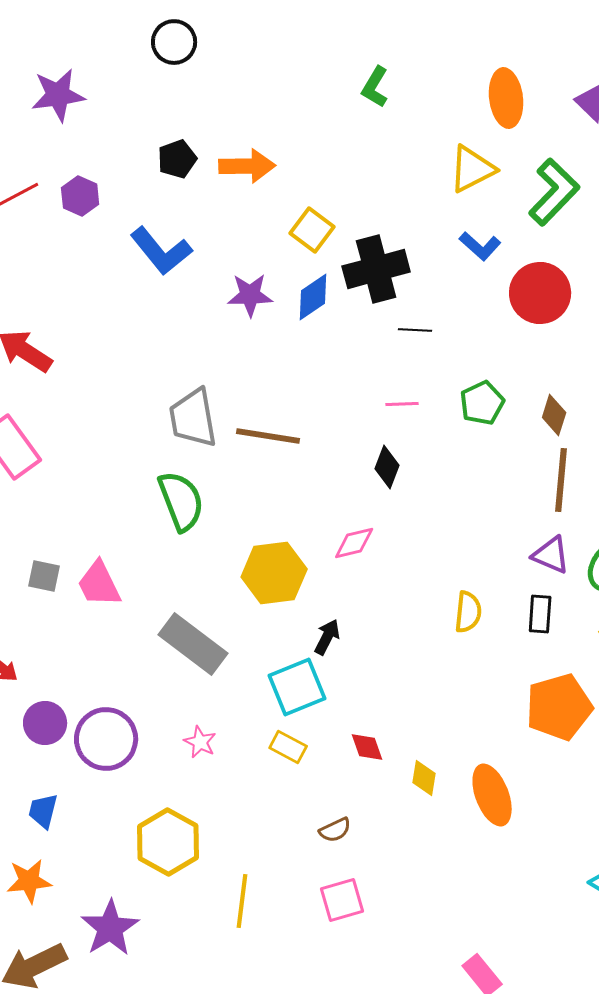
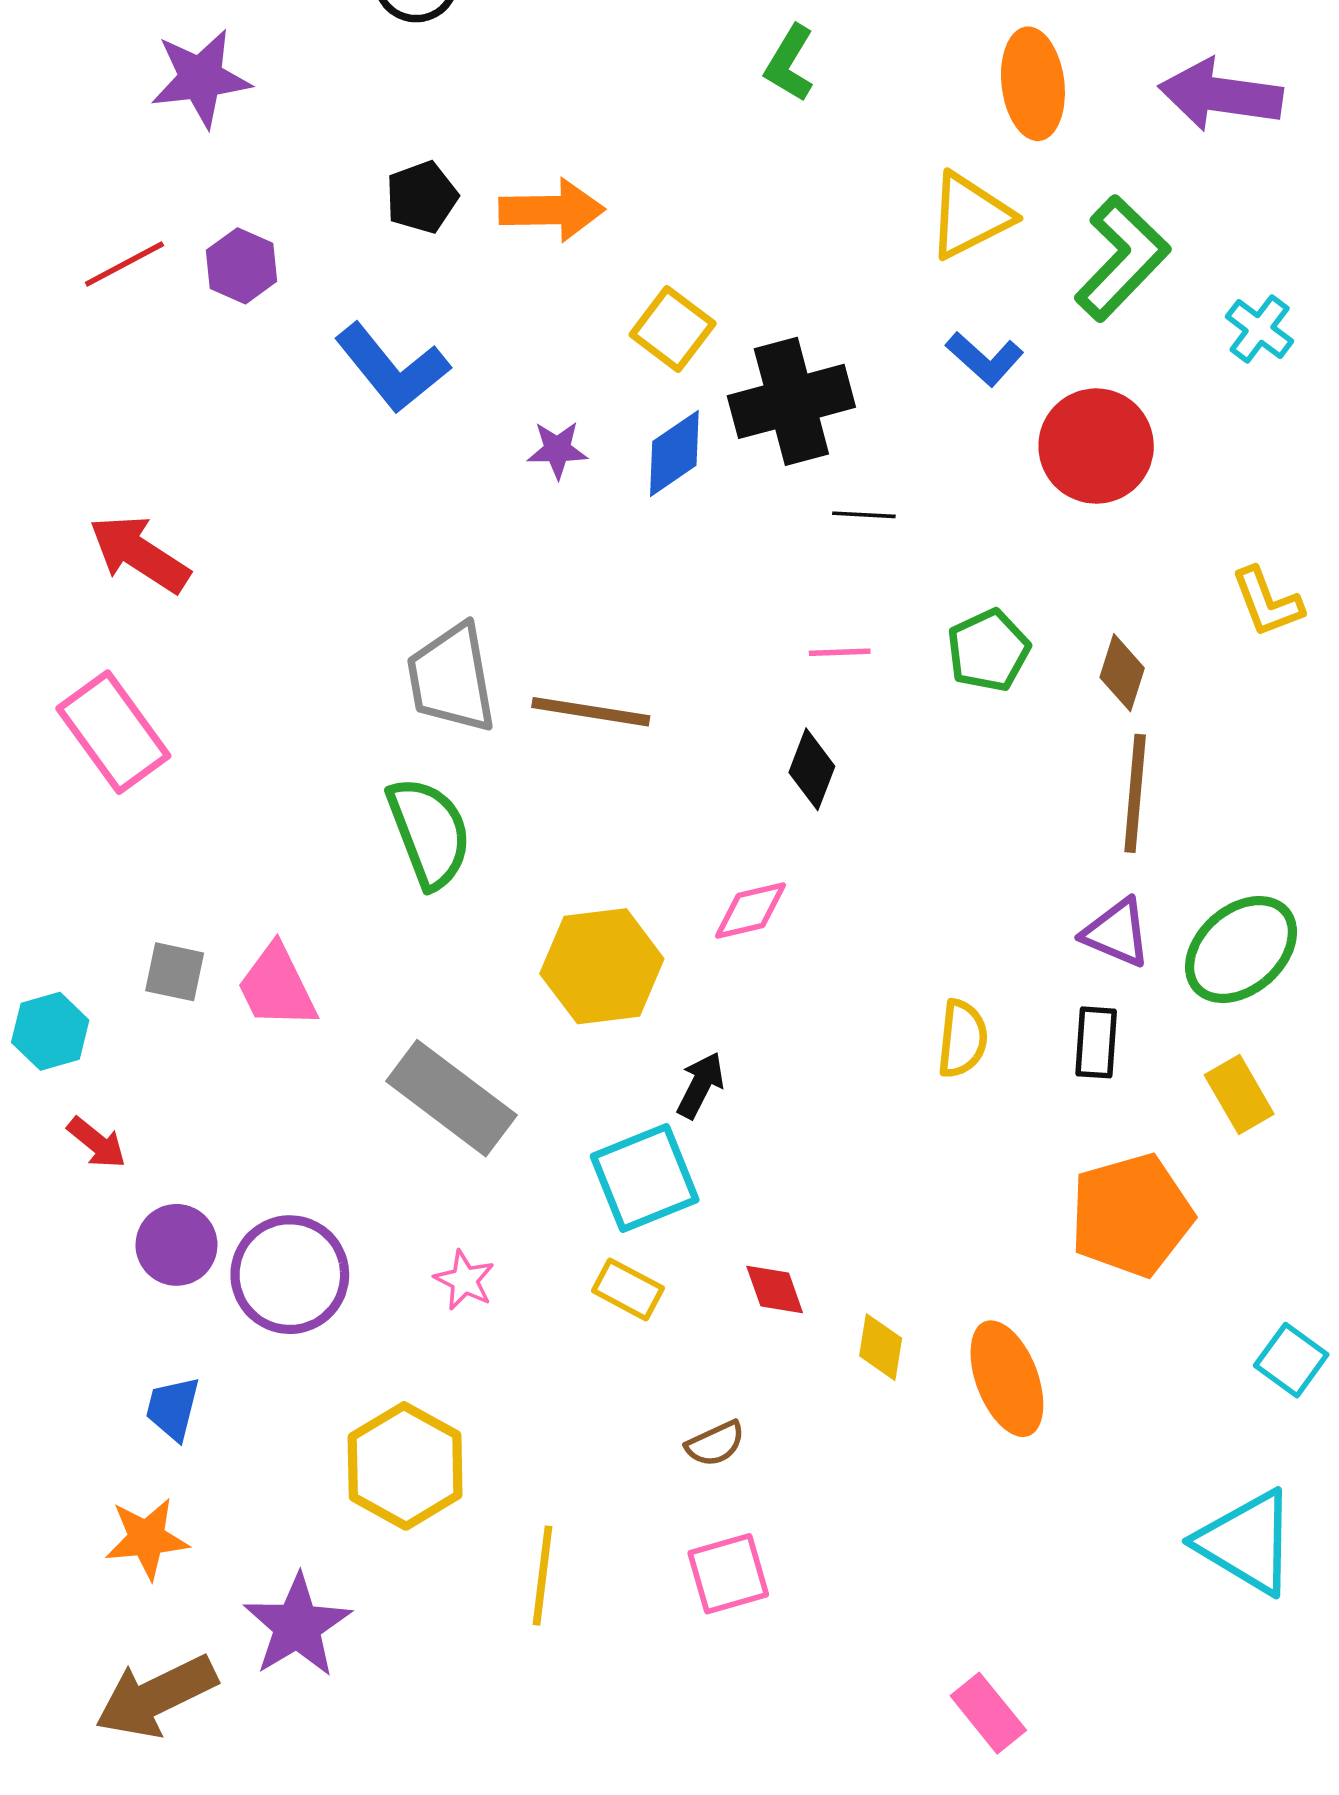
purple star: (250, 295) -> (557, 450), size x0.7

